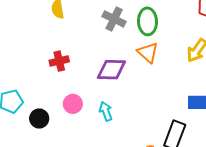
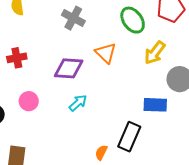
green ellipse: (147, 21) -> (133, 20), moved, turned -36
cyan arrow: (106, 111) -> (78, 103), moved, turned 66

